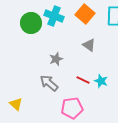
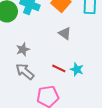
gray star: (56, 59) -> (23, 49), moved

